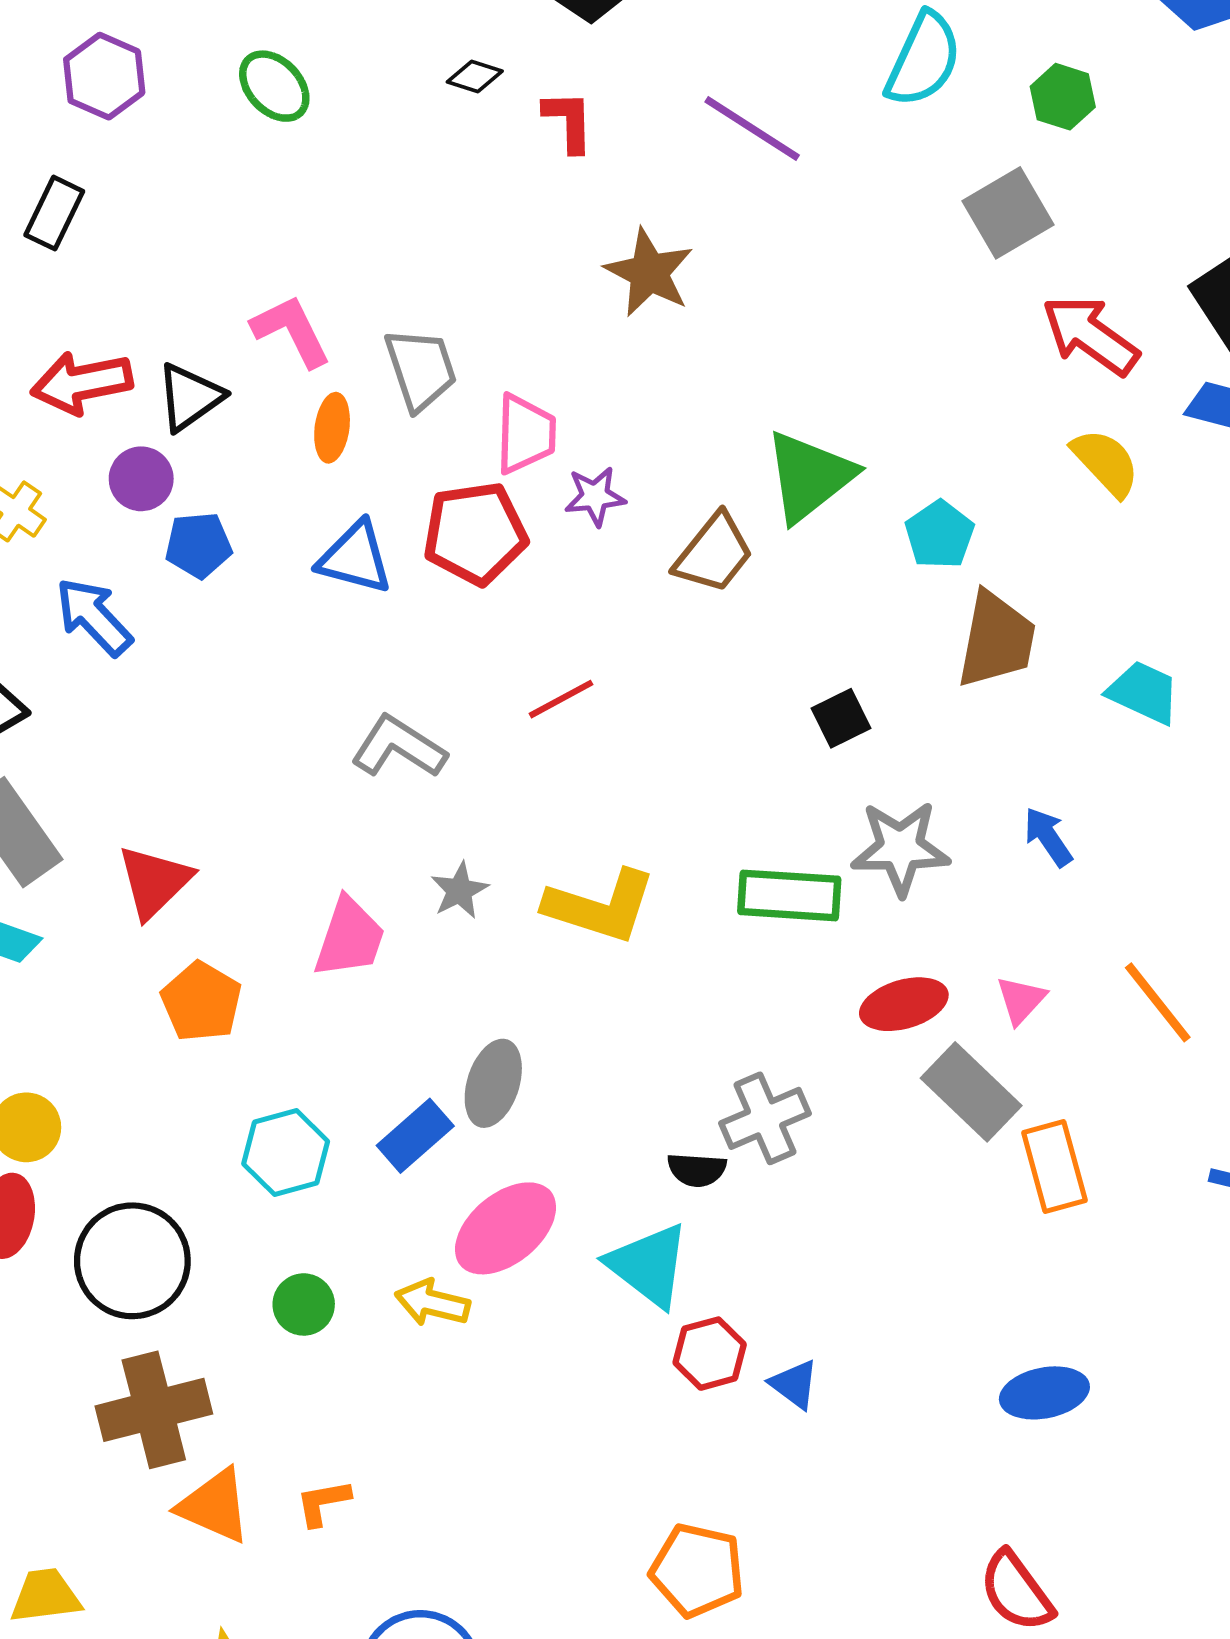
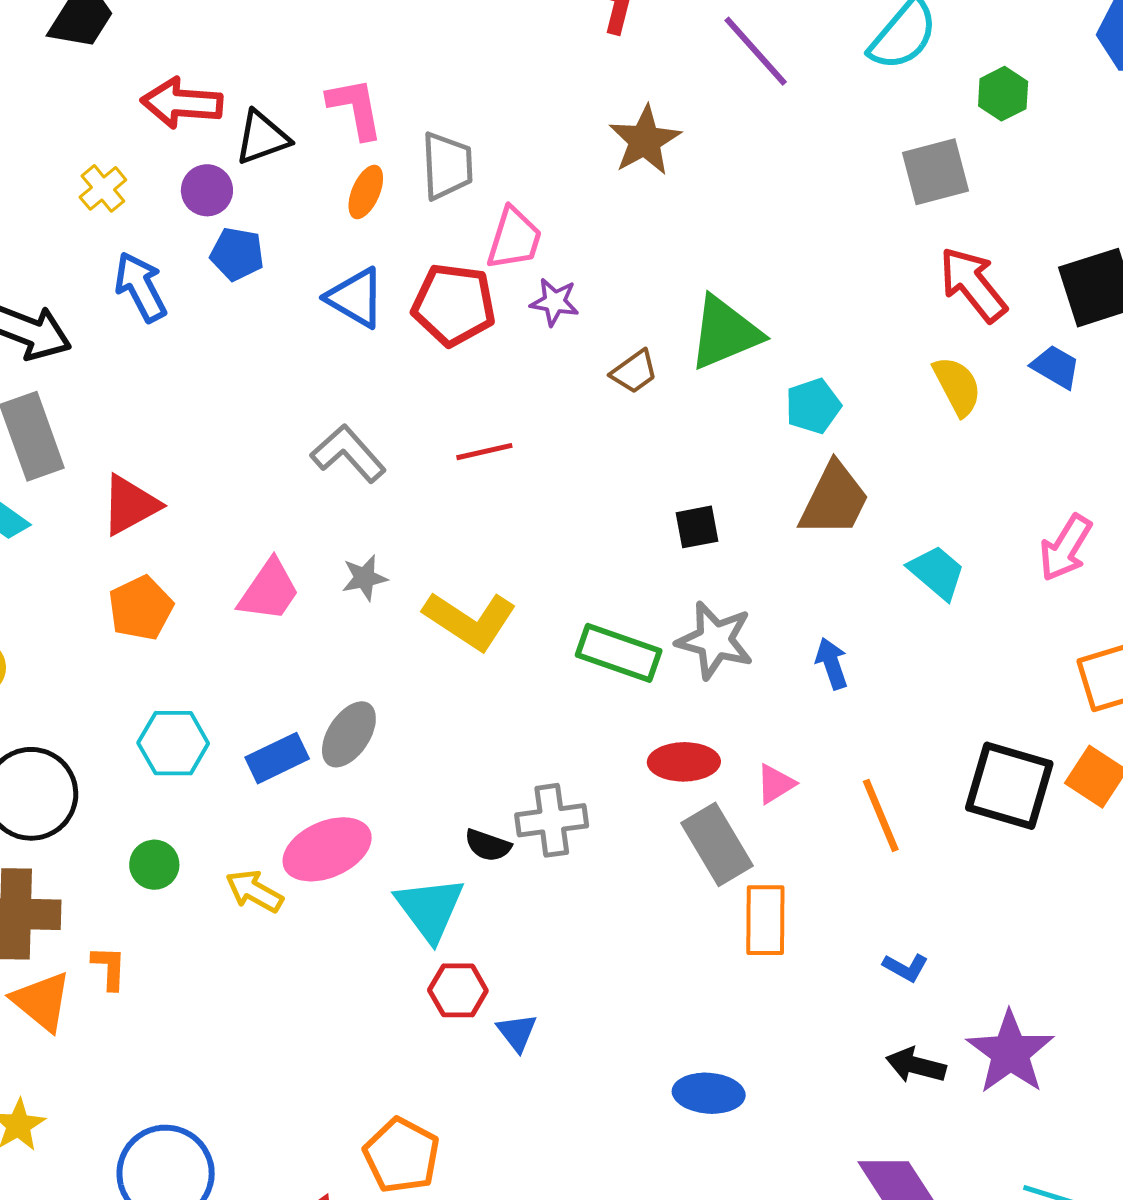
brown trapezoid: (714, 553) -> (634, 372), size x0.7
orange L-shape: (323, 1503) -> (109, 968), moved, turned 87

